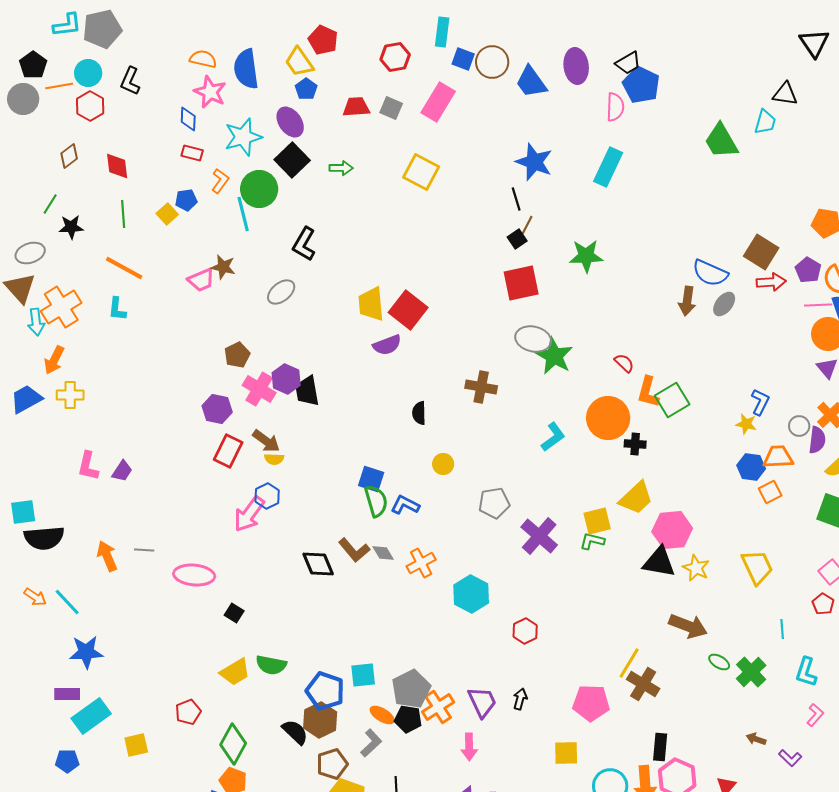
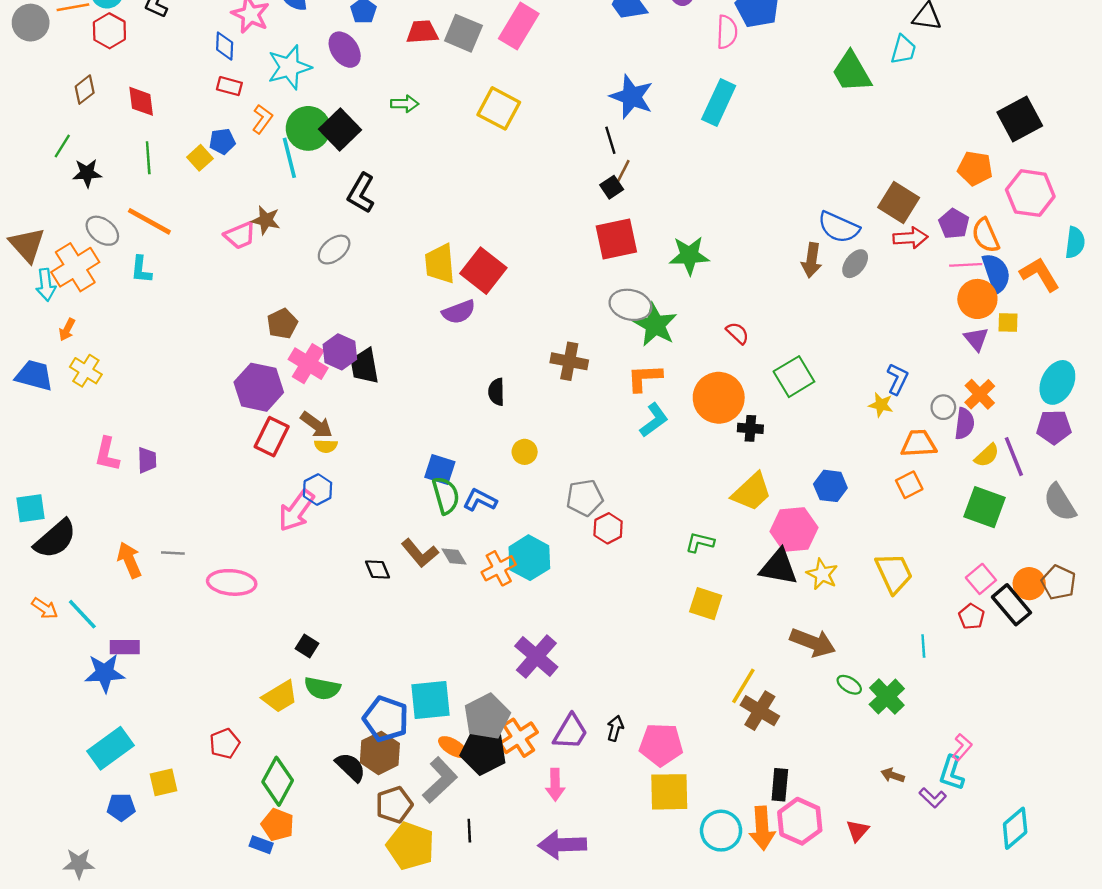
gray square: (391, 108) -> (463, 33), size x1.4
black square: (292, 160) -> (340, 130), moved
gray ellipse: (30, 253) -> (102, 231), moved, turned 56
green star: (586, 256) -> (689, 255), moved
orange arrow: (54, 360) -> (67, 330), size x0.7
orange L-shape: (648, 392) -> (645, 378), moved, turned 72
yellow cross: (70, 395) -> (86, 371), turned 32
blue trapezoid: (26, 399) -> (34, 375), turned 44
purple hexagon: (217, 409) -> (259, 387), size x1.4
blue hexagon: (751, 467) -> (830, 486), moved
purple trapezoid: (122, 471) -> (147, 460), turned -35
yellow square: (597, 521) -> (706, 604), moved, turned 32
purple cross: (539, 536) -> (536, 657), moved
black semicircle: (44, 538) -> (55, 539), turned -36
black diamond: (318, 564) -> (378, 569), size x0.7
cyan hexagon: (471, 594) -> (529, 558), moved
black square: (234, 613) -> (307, 646), moved
red hexagon: (525, 631) -> (608, 528), moved
cyan L-shape: (806, 672) -> (952, 773), moved
cyan square: (363, 675) -> (430, 700), size x1.4
purple rectangle: (67, 694) -> (125, 647), moved
purple trapezoid: (482, 702) -> (570, 732), turned 56
pink pentagon: (591, 703) -> (661, 745), moved
black pentagon: (408, 719) -> (483, 752), size x1.4
gray L-shape: (371, 743) -> (440, 780), size x1.4
yellow square: (566, 753) -> (669, 792), size x1.4
blue pentagon: (67, 761) -> (121, 807), moved

